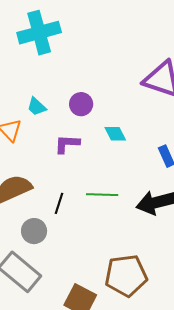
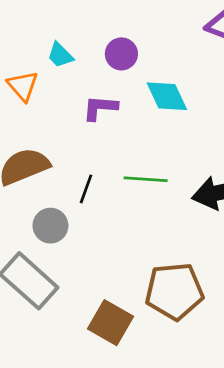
cyan diamond: (115, 134) -> (167, 96), size x1.4

